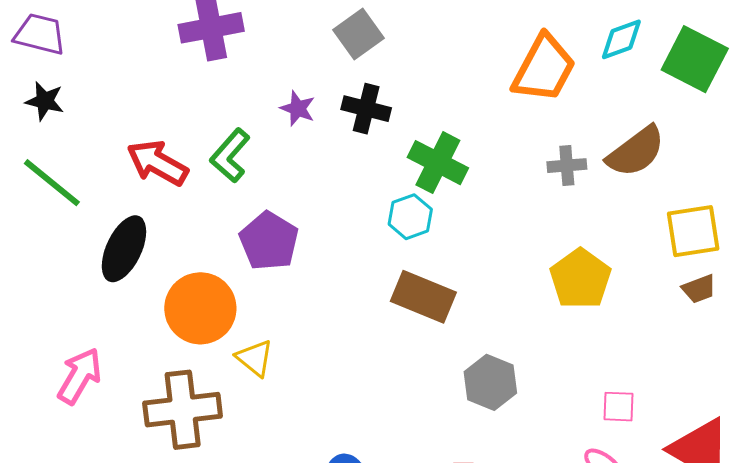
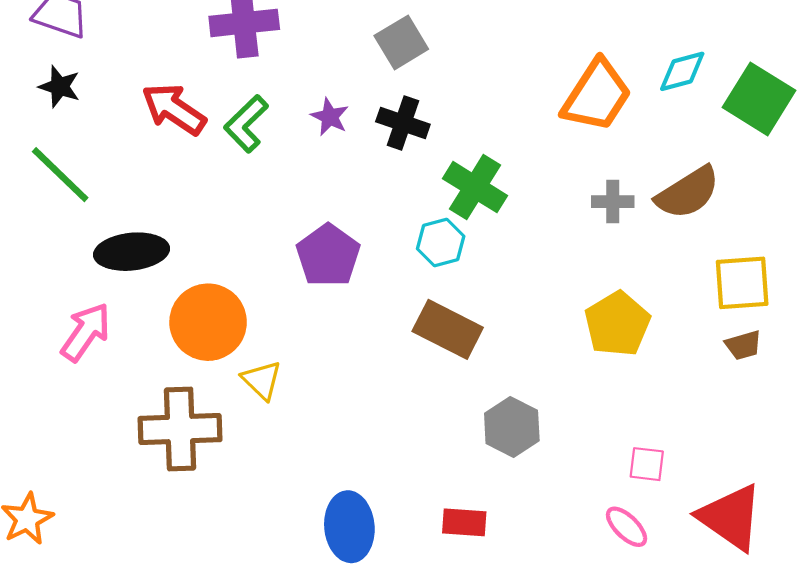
green L-shape: (230, 156) -> (246, 124), moved
red arrow: (157, 163) -> (174, 109), moved
purple pentagon: (269, 241) -> (328, 255), moved
black ellipse: (124, 249) -> (131, 252), turned 54
pink arrow: (80, 376) -> (86, 332), moved

